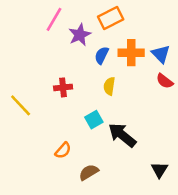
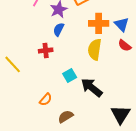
blue semicircle: (102, 55) -> (59, 29), moved
yellow semicircle: (109, 86) -> (95, 49), moved, size x1.5
black triangle: (159, 170) -> (121, 114), size x1.5

